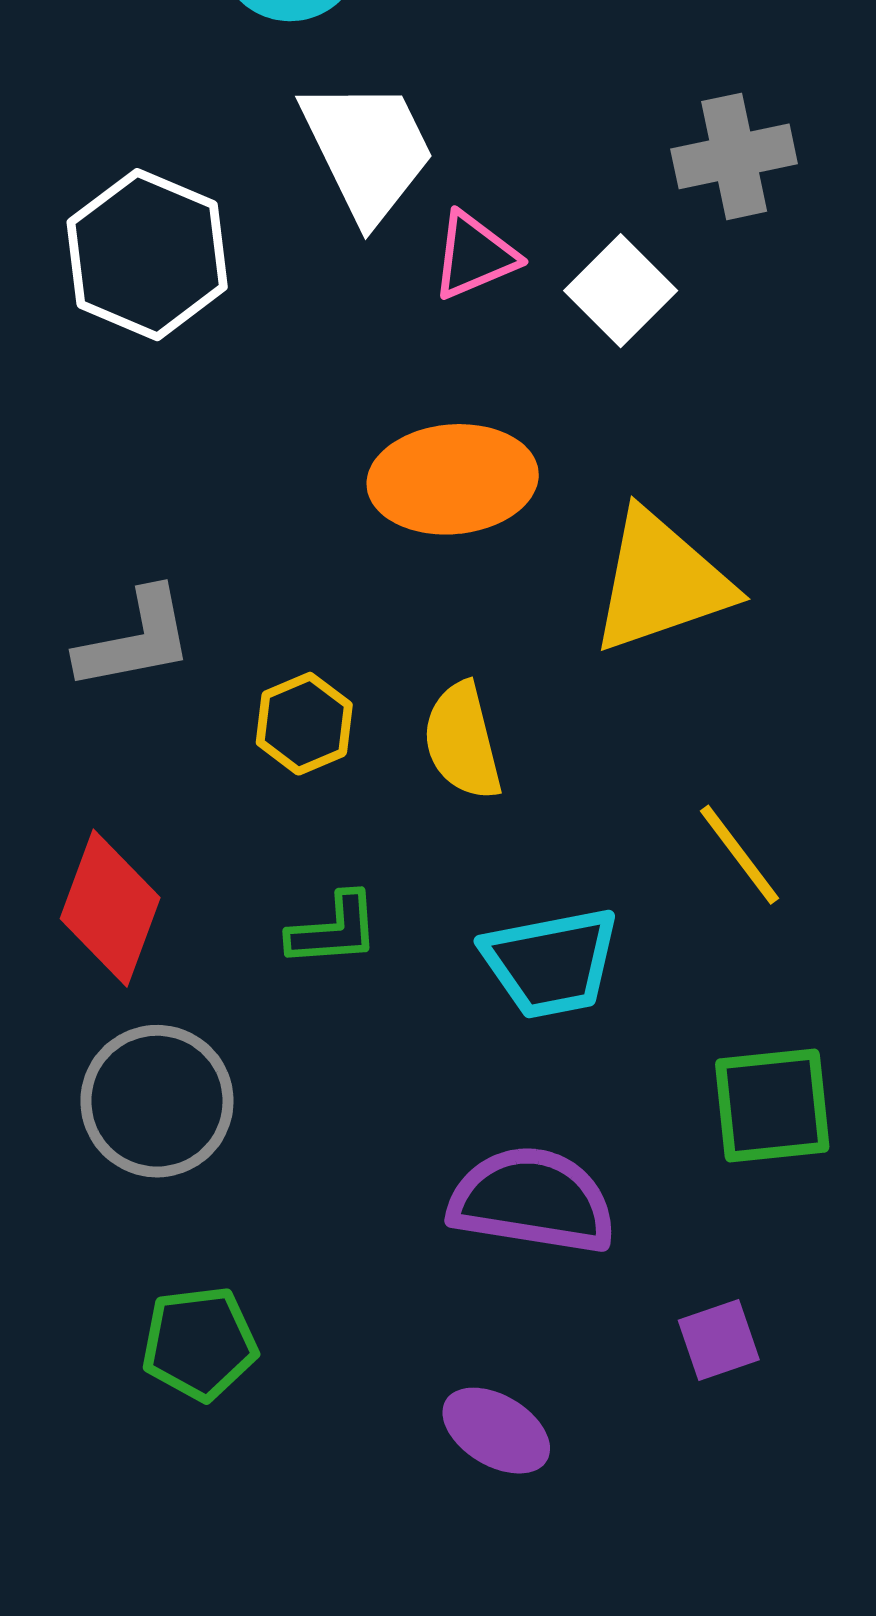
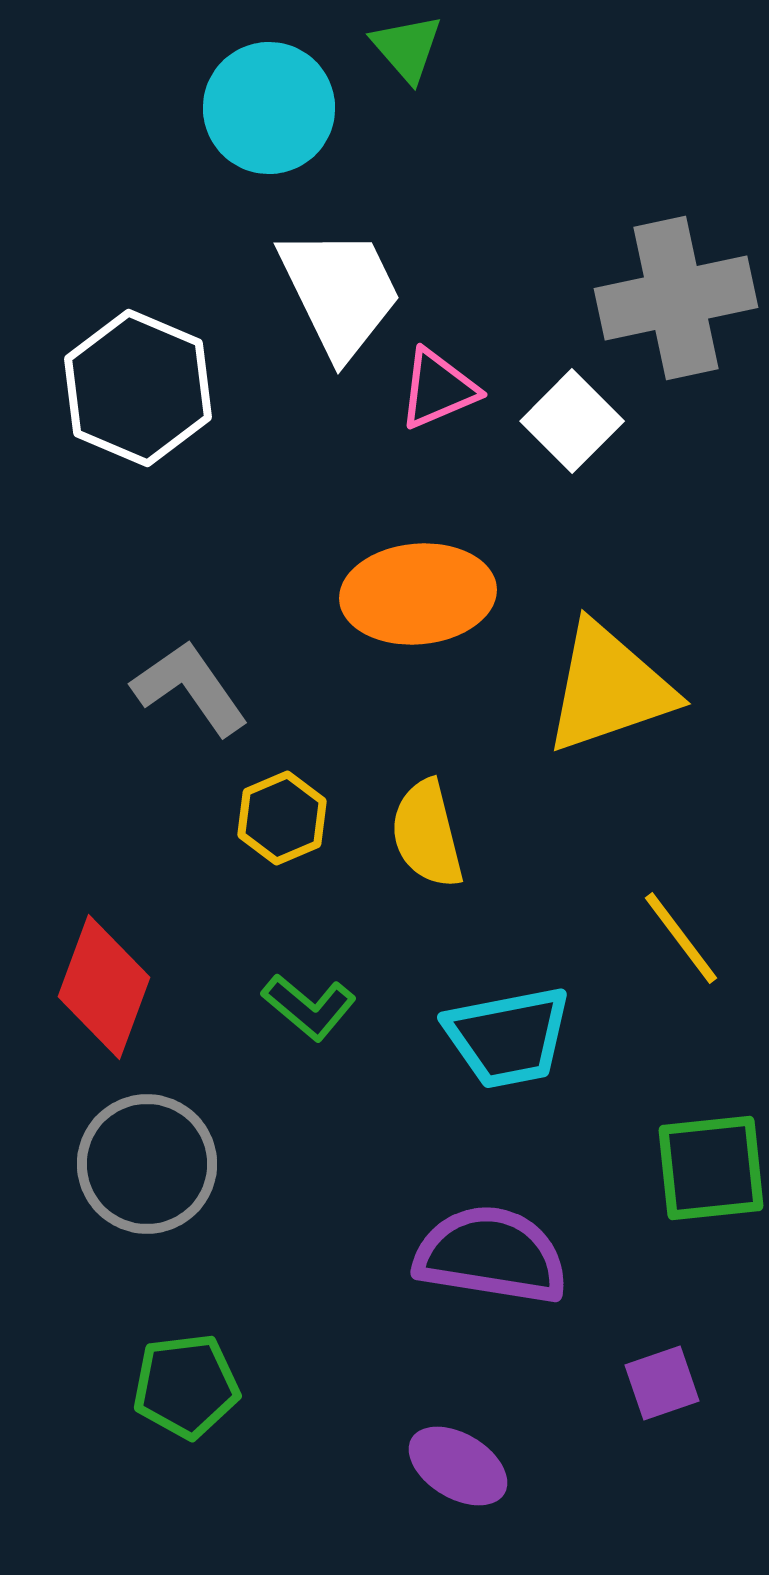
gray cross: (734, 156) -> (676, 298), size x1.4
gray L-shape: (135, 640) -> (190, 688), moved, turned -114
green L-shape: (334, 930) -> (309, 1007), turned 44

